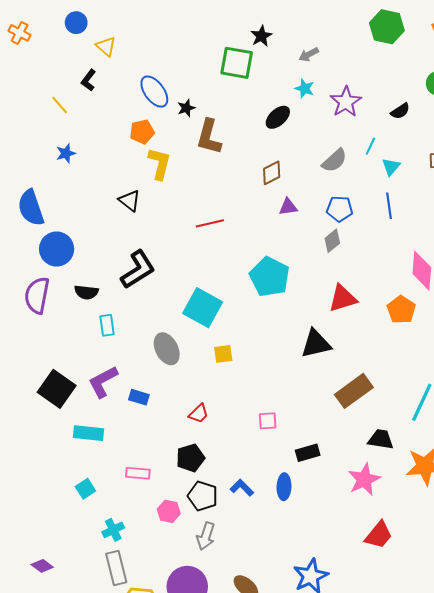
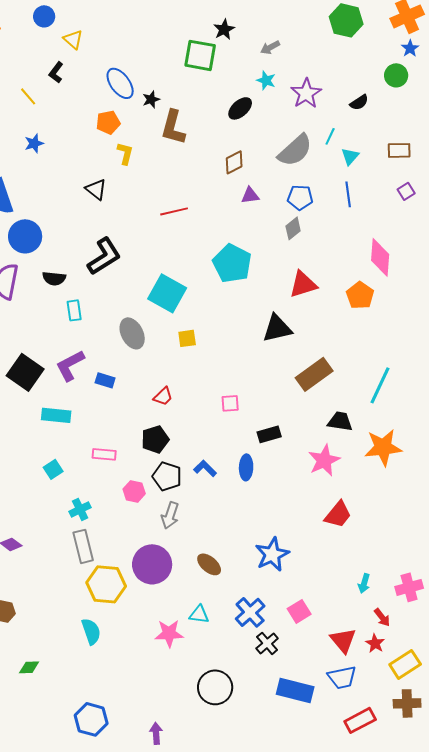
gray semicircle: (334, 161) -> (295, 150), size x1.4
yellow L-shape: (159, 164) -> (125, 153), size x0.7

